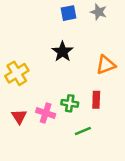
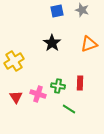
orange triangle: (106, 65) -> (89, 44), moved
green line: (83, 131) -> (69, 109), turned 56

